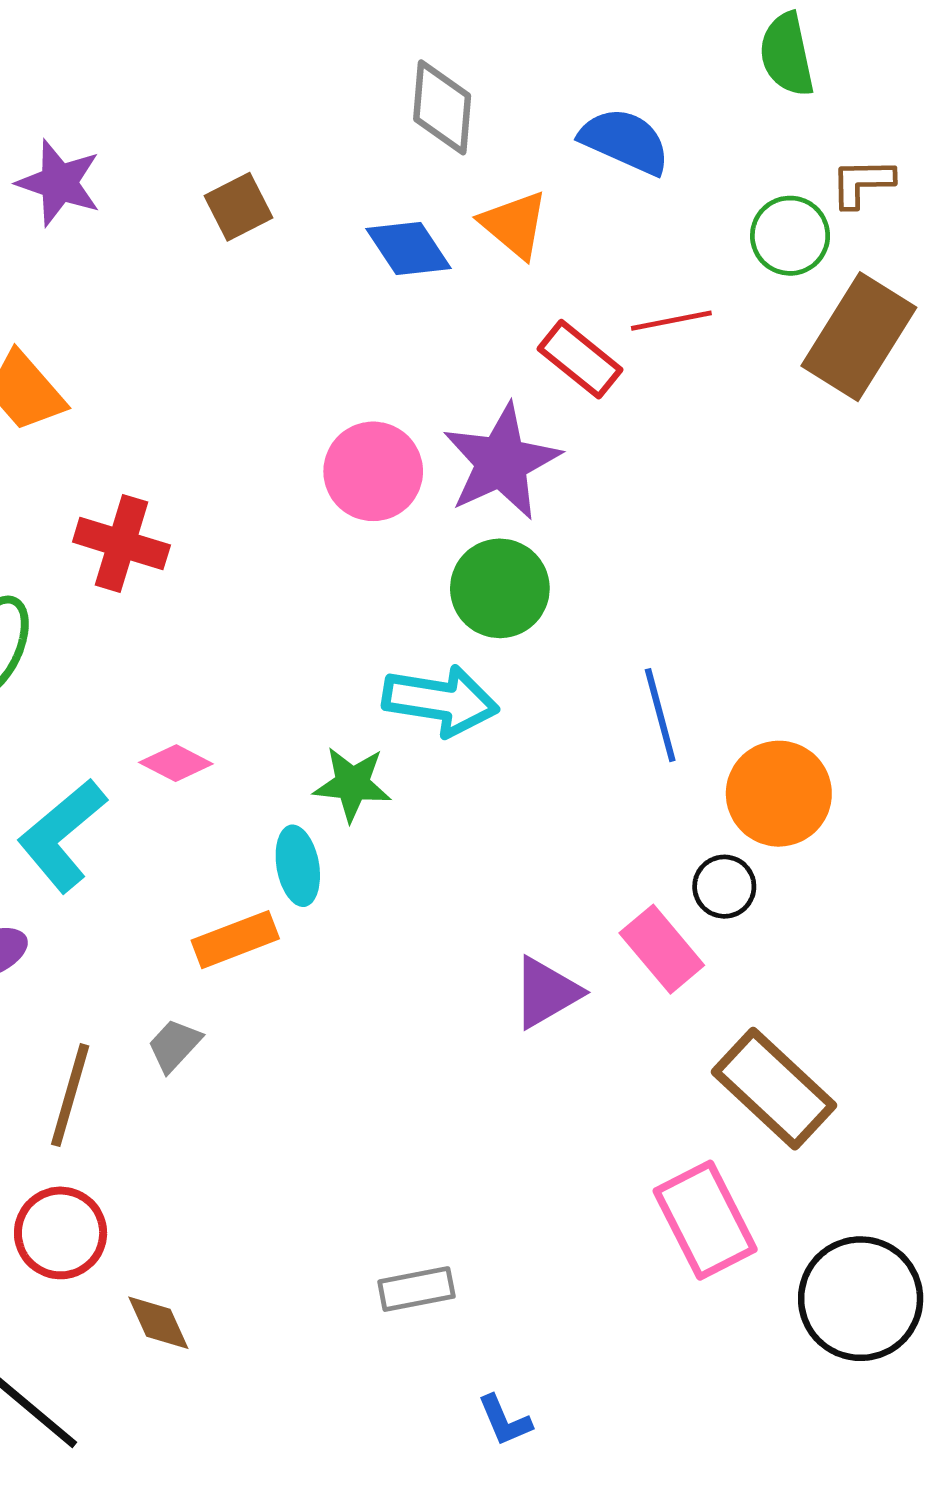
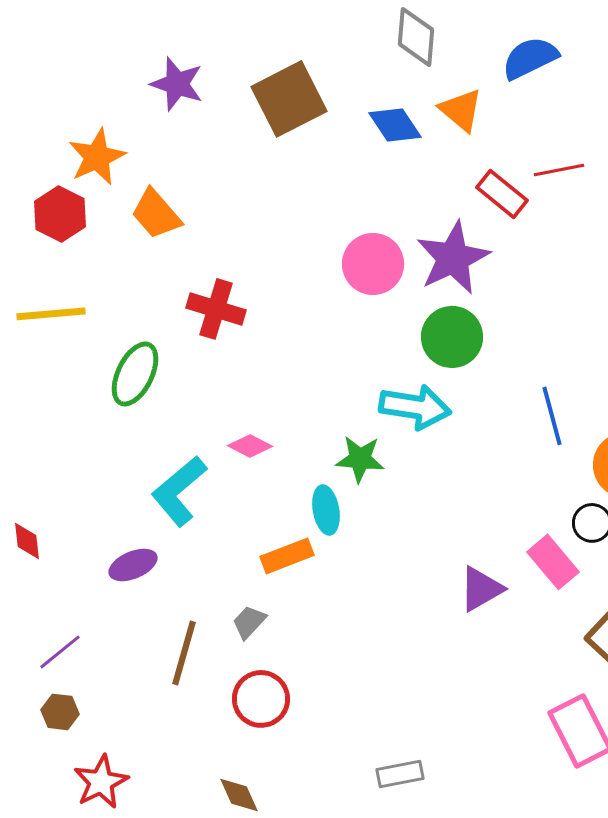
blue semicircle: (625, 141) -> (530, 58), turned -50
brown square: (239, 207) -> (289, 99), size x1.8
red circle: (61, 1233) -> (261, 699), moved

